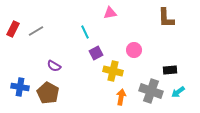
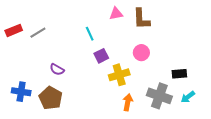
brown L-shape: (166, 18) -> (141, 19), moved
red rectangle: (13, 29) -> (14, 30), turned 42
yellow cross: (113, 71) -> (119, 75), turned -30

